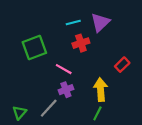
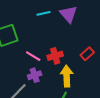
purple triangle: (100, 22) -> (68, 14), turned -30
red cross: (81, 43) -> (55, 56), moved

